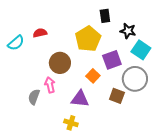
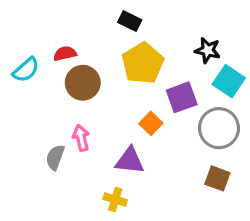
black rectangle: (105, 16) -> (130, 21), moved, turned -56
brown circle: (60, 63) -> (83, 83), moved
brown square: (117, 96) -> (217, 178), moved

